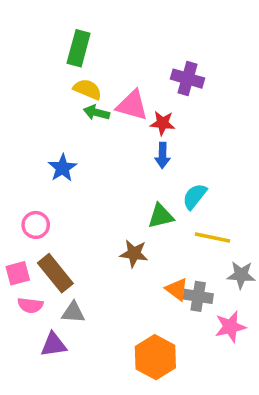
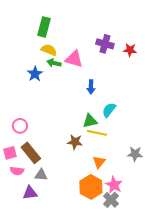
red star: (162, 123) -> (130, 50), moved
blue star: (62, 168) -> (35, 74), moved
yellow line: (212, 237) -> (97, 133), moved
orange triangle: (177, 289) -> (99, 162), turned 32
gray cross: (198, 296) -> (111, 200), moved, turned 35
pink star: (230, 327) -> (114, 185), moved, turned -30
orange hexagon: (155, 357) -> (91, 187), moved

